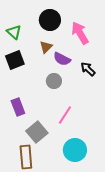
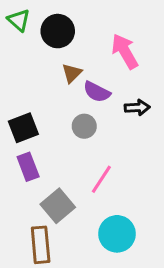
black circle: (50, 20) -> (58, 31), moved
green triangle: (14, 32) -> (19, 20), moved
black square: (15, 60) -> (23, 128), moved
black arrow: (88, 69) -> (137, 107), turned 133

